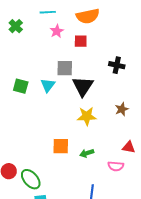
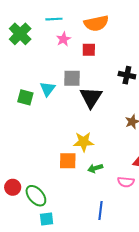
green cross: (16, 26) -> (20, 34), size x1.5
cyan triangle: (48, 85) -> (48, 89), moved
yellow star: (87, 116) -> (84, 142), moved

